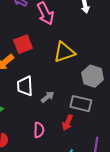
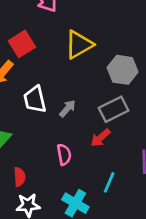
gray rectangle: (81, 104) -> (114, 109), turned -30
red arrow: (67, 123) -> (100, 138), turned 35

